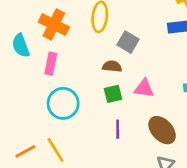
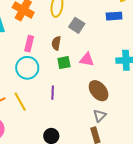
pink rectangle: (51, 64) -> (29, 44), moved
brown semicircle: (112, 66) -> (56, 43), moved, turned -88
purple line: (118, 129) -> (53, 93), moved

